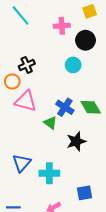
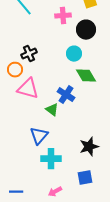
green diamond: (91, 107) -> (86, 76), moved
black star: (76, 141) -> (89, 147), moved
blue triangle: (22, 163) -> (39, 136), moved

